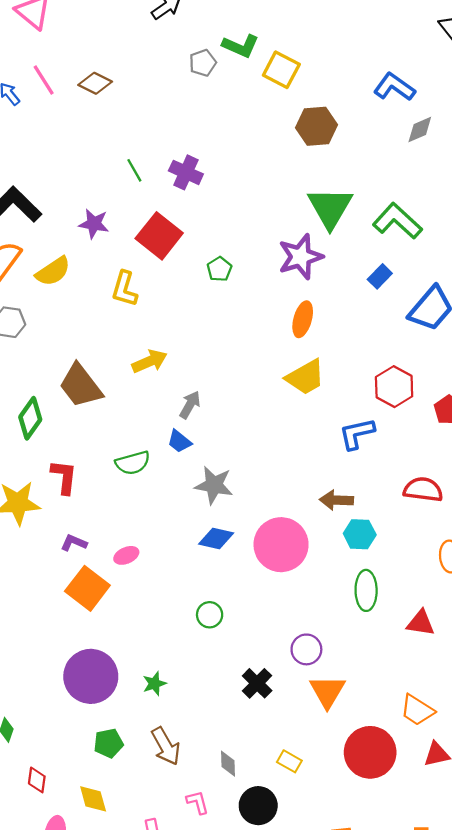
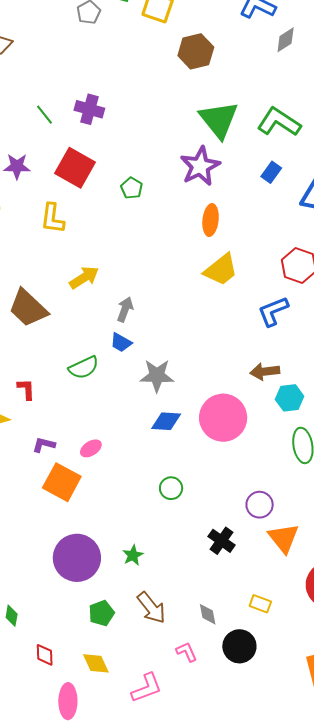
red L-shape: (64, 477) -> (26, 389), size x0.7

